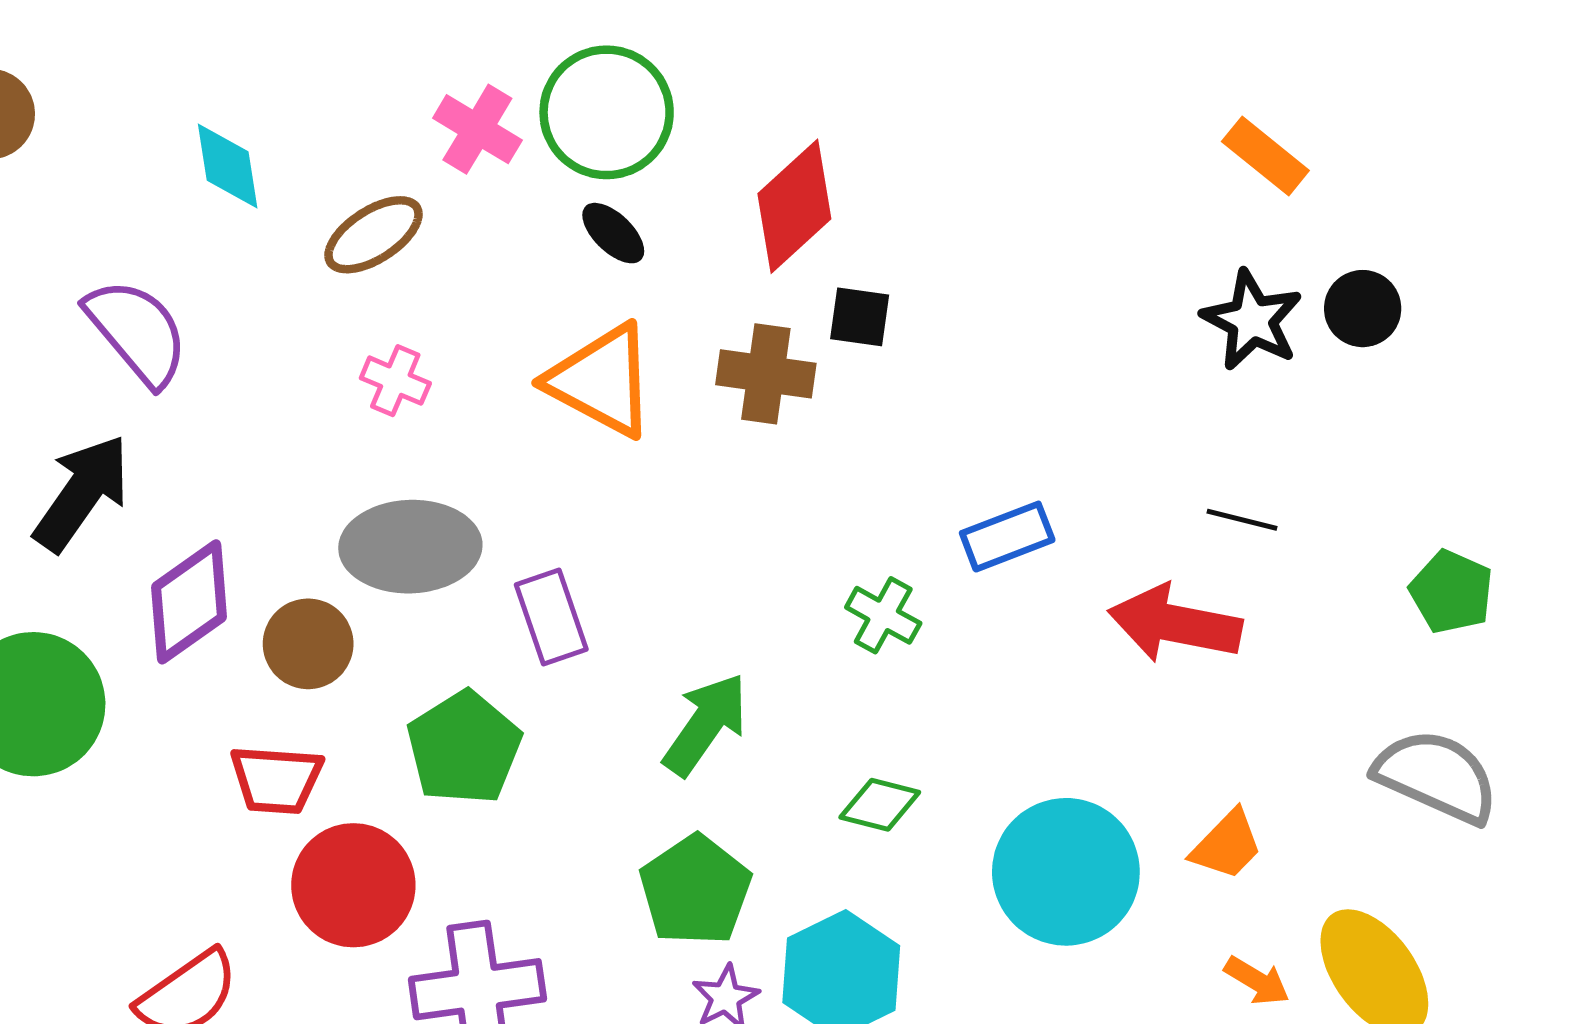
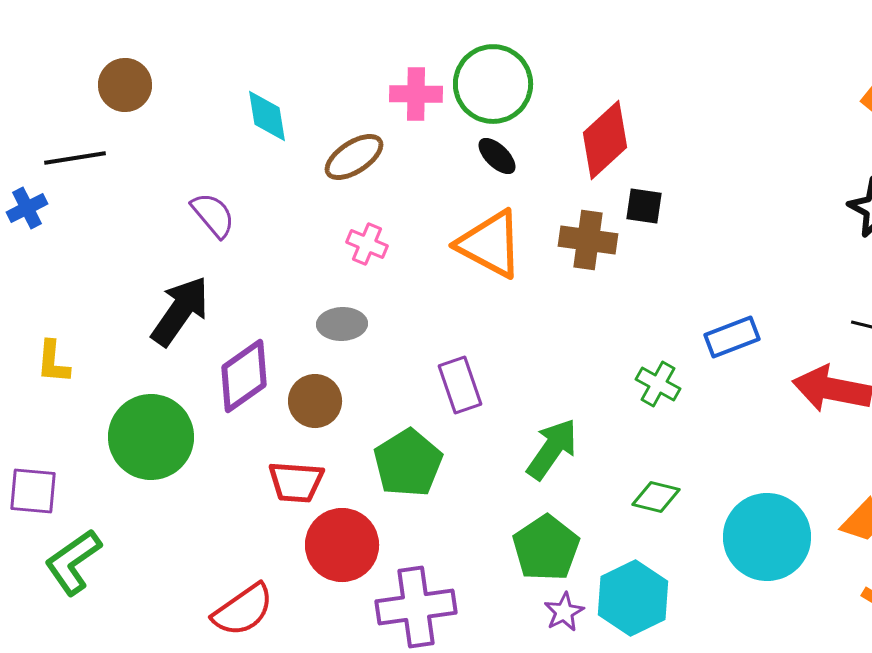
pink cross: (477, 129) -> (416, 94), turned -30
purple semicircle: (137, 332) -> (213, 215), size x0.7
gray ellipse: (410, 547) -> (342, 324), moved, size x0.6

